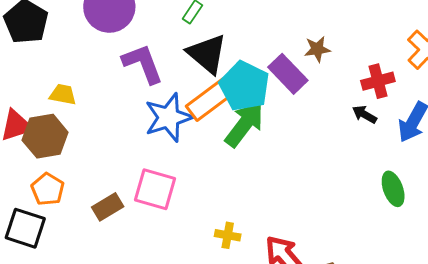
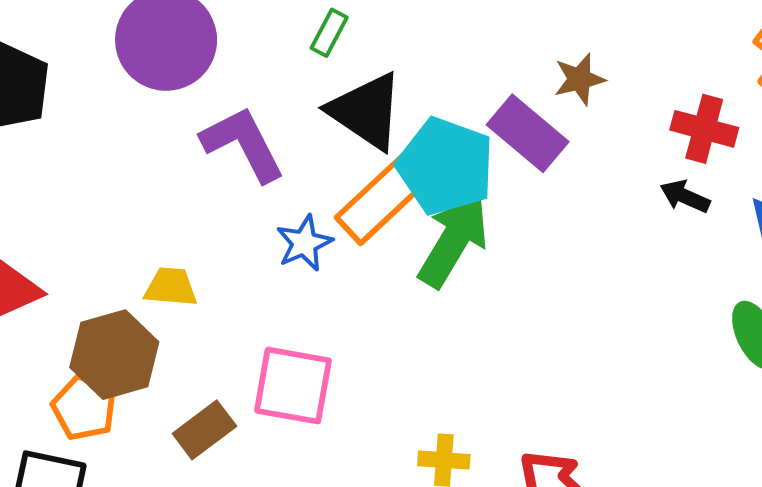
red cross: (378, 81) -> (704, 129), turned 36
yellow trapezoid: (63, 94) -> (171, 287), moved
blue star: (169, 117) -> (304, 243), size x0.6
brown hexagon: (45, 136) -> (114, 355), moved

